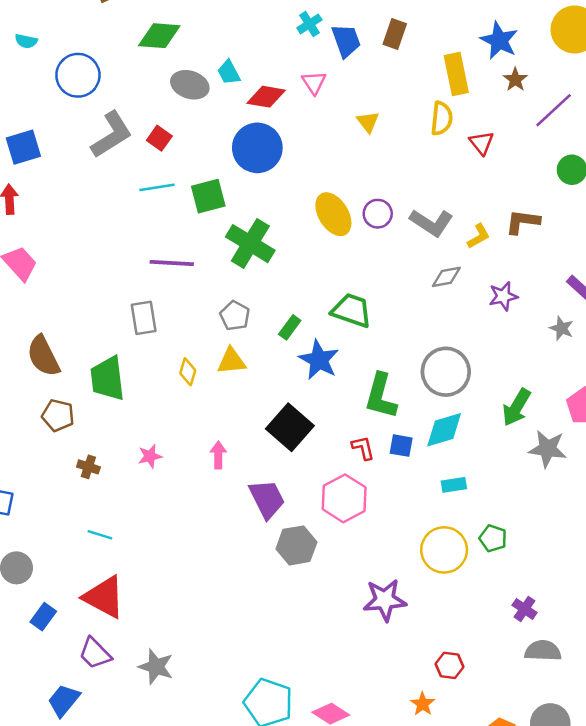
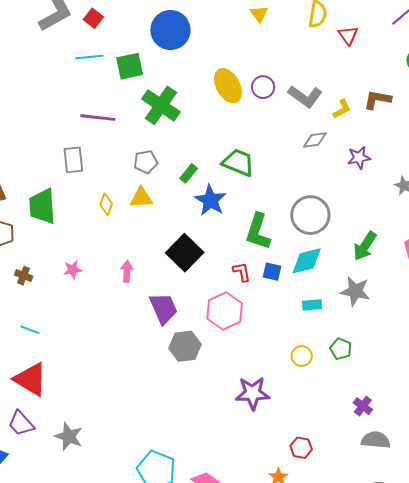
gray pentagon: (235, 316) -> (146, 162), turned 30
gray star: (548, 449) -> (355, 291), moved
yellow circle: (444, 550) -> (302, 356), size x0.6

